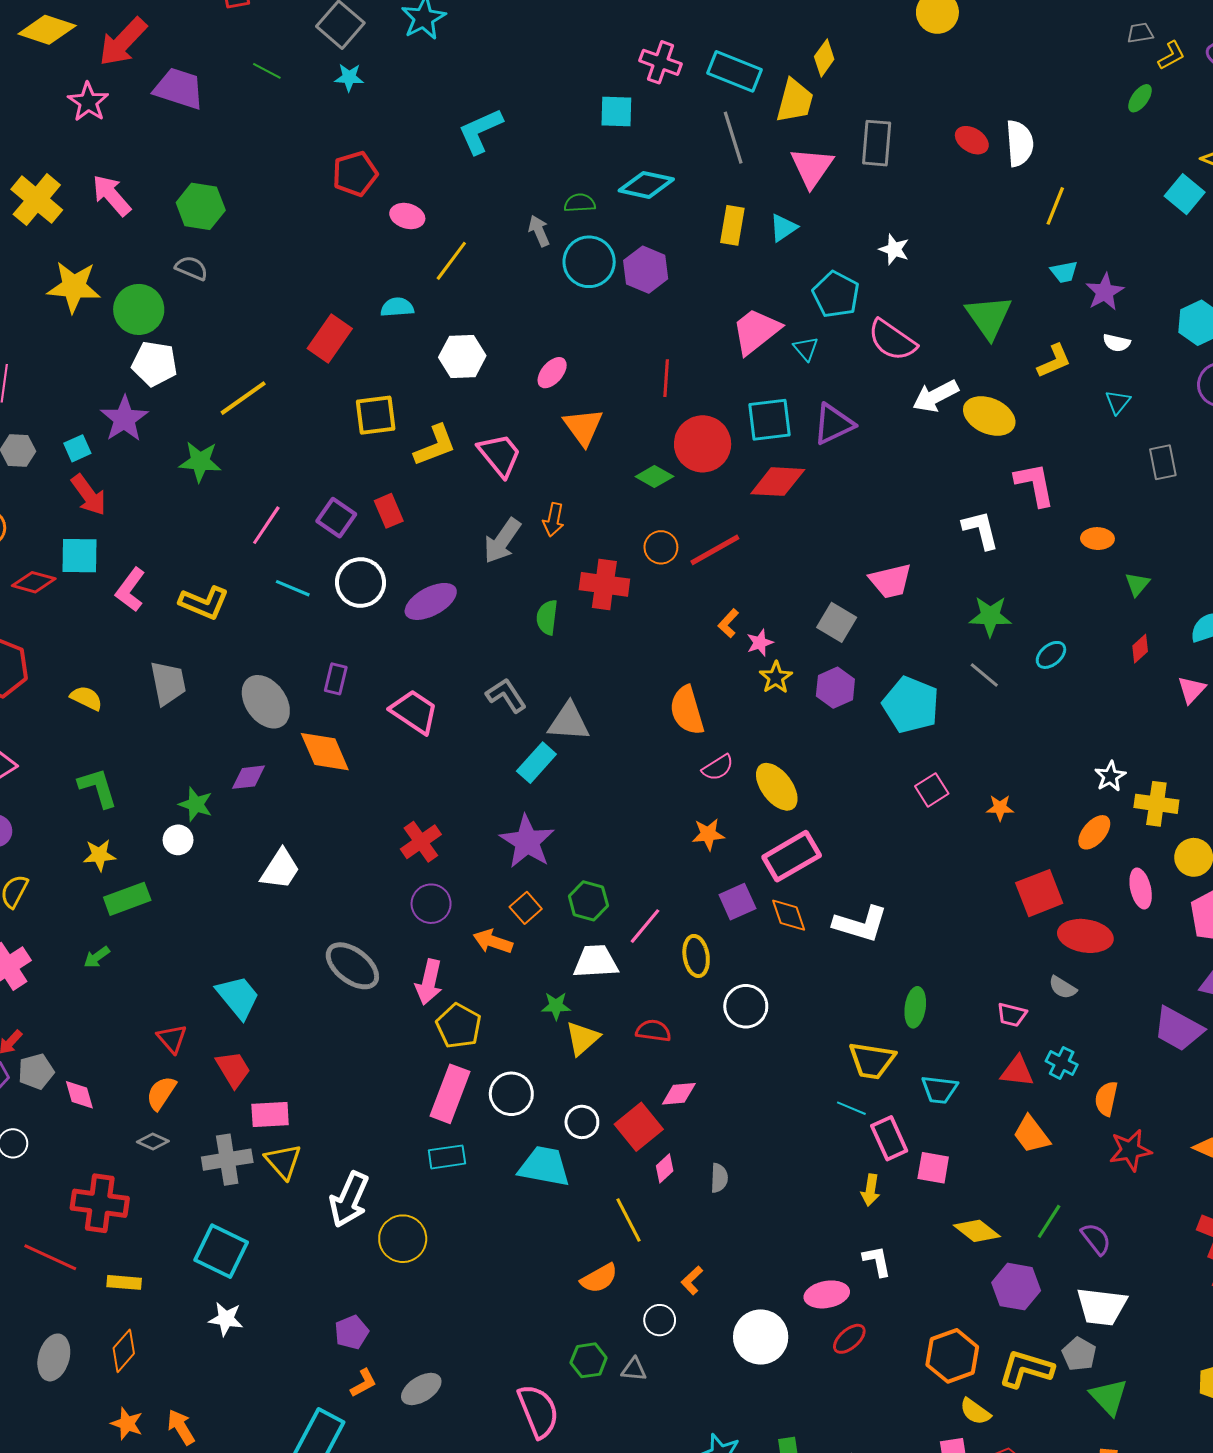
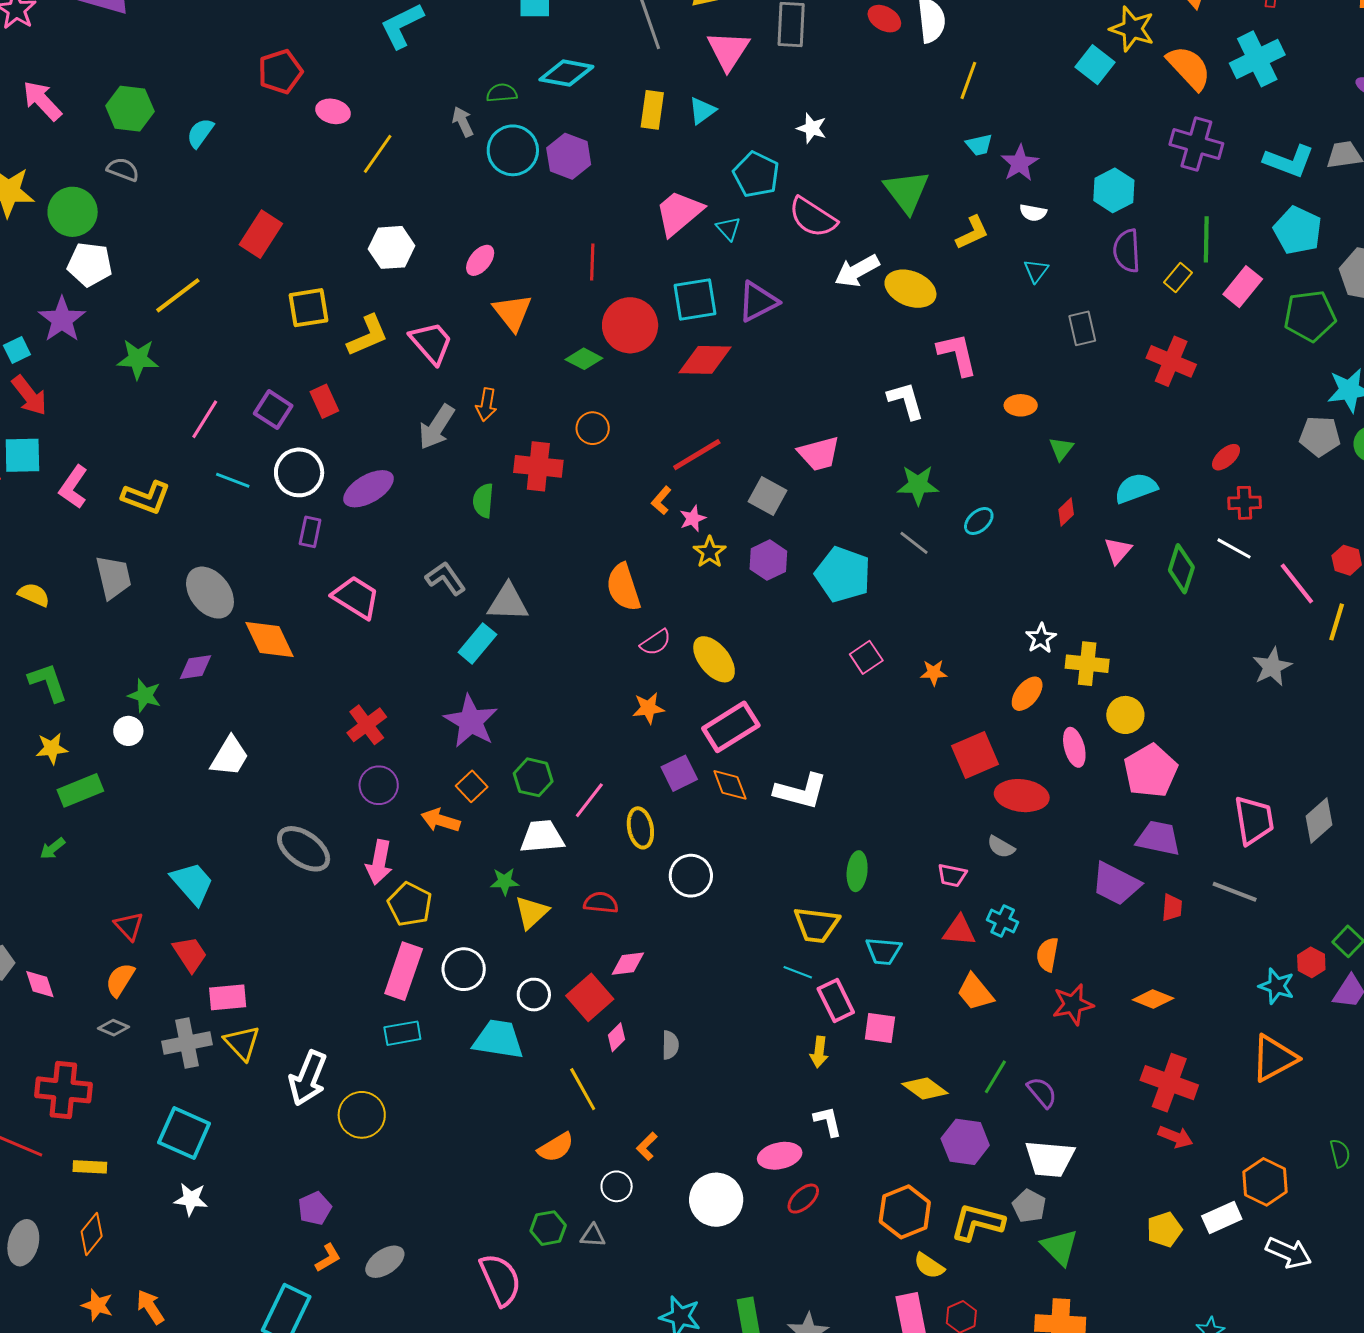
cyan semicircle: (397, 307) -> (200, 133), moved, turned -48
red line: (715, 550) -> (697, 455), moved
purple rectangle: (336, 679) -> (310, 532), moved

